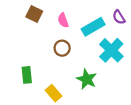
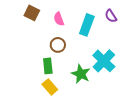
cyan rectangle: (93, 27) -> (87, 25), turned -40
cyan cross: (111, 50) -> (104, 61), moved
green rectangle: (27, 75) -> (48, 66), moved

